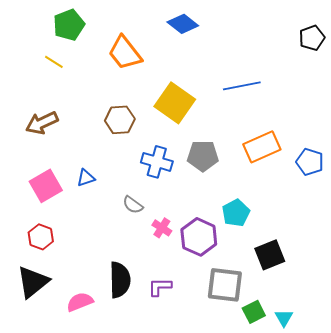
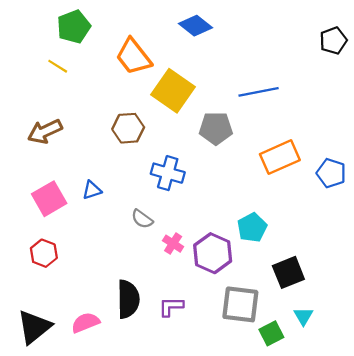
yellow square: (175, 103) -> (173, 91), moved
gray pentagon: (203, 156) -> (216, 128), moved
black triangle: (33, 282) -> (34, 327), moved
cyan triangle: (284, 318) -> (303, 316), moved

